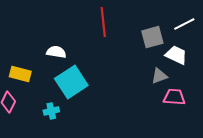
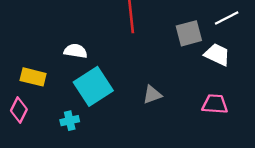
gray triangle: (159, 76) -> (152, 95), moved

